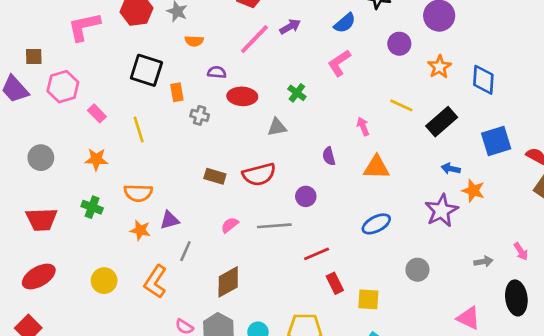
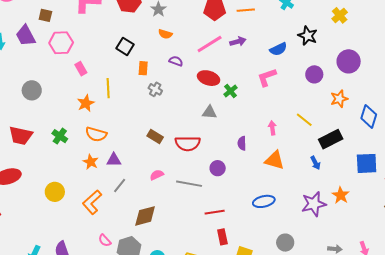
black square: (146, 70) -> (125, 46), size x0.7
red ellipse: (242, 96) -> (209, 78), moved
orange star: (96, 159) -> (86, 103), moved, turned 30
blue arrow: (451, 169) -> (315, 163), moved, turned -144

